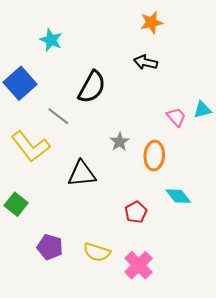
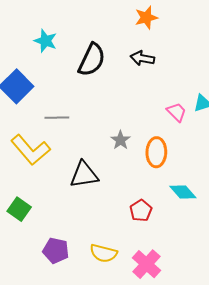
black semicircle: (92, 87) -> (92, 60), moved
gray line: (58, 116) -> (57, 118), turned -35

